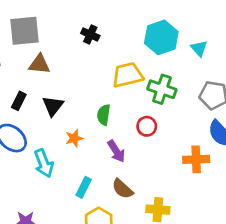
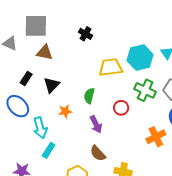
cyan hexagon: (161, 37) -> (140, 58), moved
green cross: (162, 89) -> (145, 90), moved
orange cross: (196, 159) -> (156, 137), turned -30
cyan rectangle: (84, 187) -> (49, 150), moved

